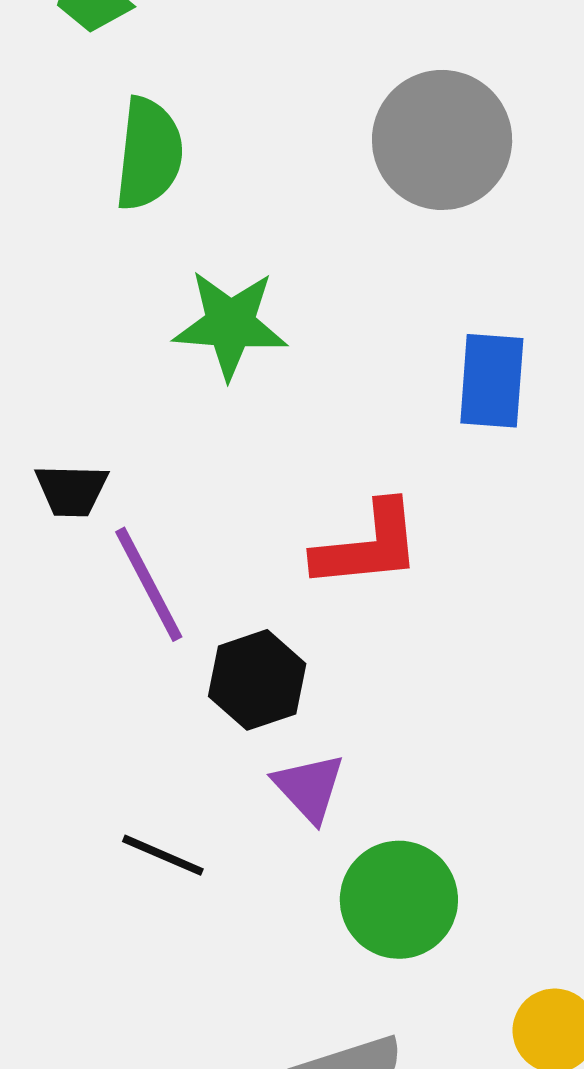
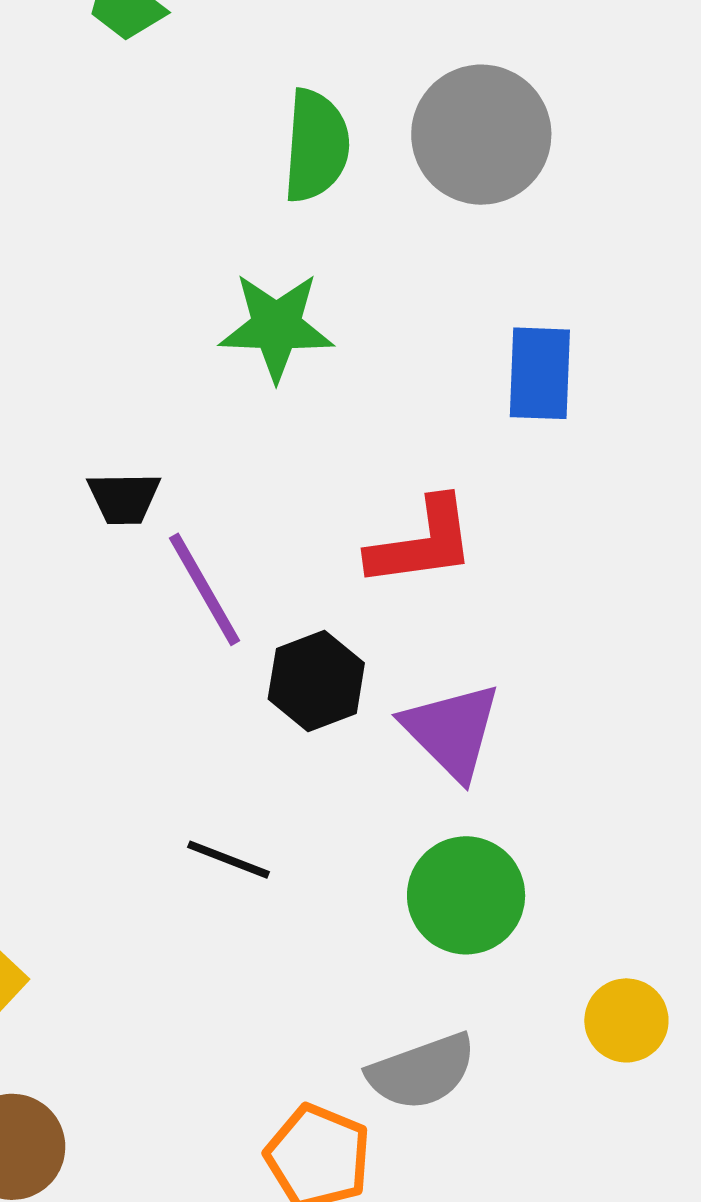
green semicircle: (149, 154) -> (316, 146), moved
purple triangle: (309, 788) -> (452, 731), moved, size x1.4

